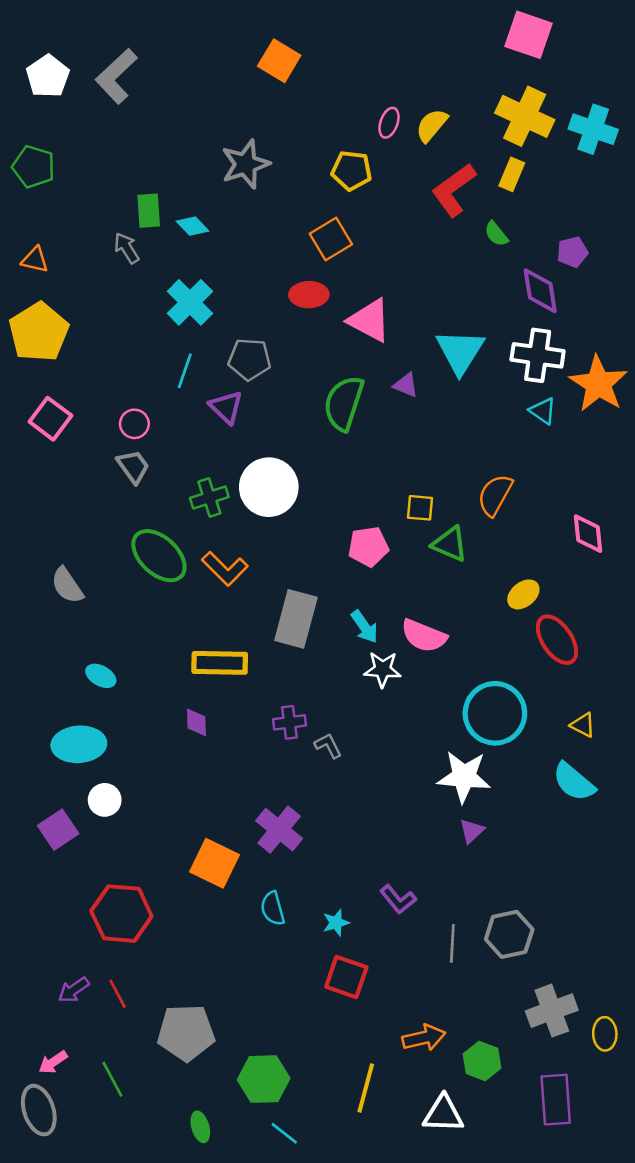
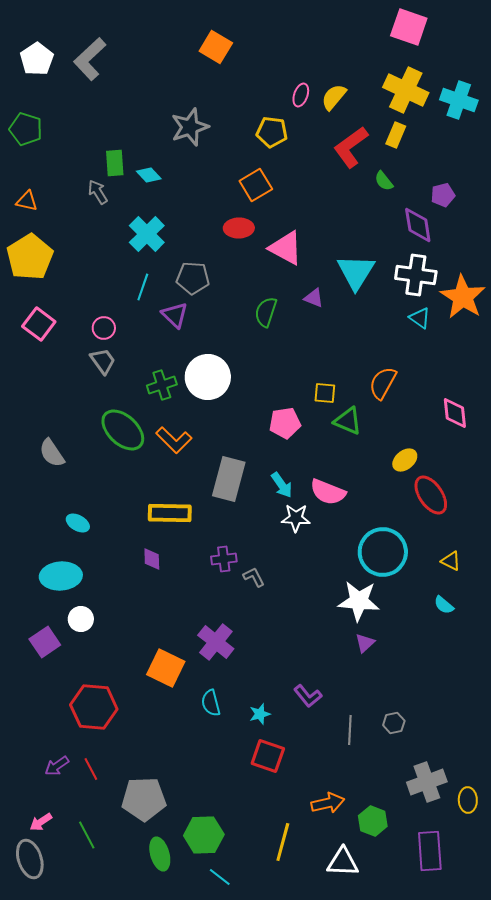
green semicircle: (344, 403) -> (266, 312), size x0.7
cyan semicircle: (574, 782) -> (444, 605), size x0.6
gray hexagon: (509, 934) -> (394, 723), size x0.6
green ellipse: (200, 1127) -> (160, 854), moved, size x1.4

